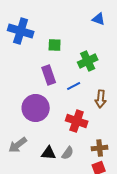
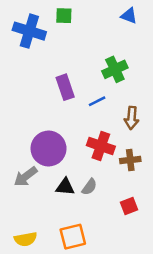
green square: (55, 45) -> (64, 16), moved
purple circle: (36, 108) -> (49, 149), moved
brown cross: (100, 148) -> (130, 160), moved

